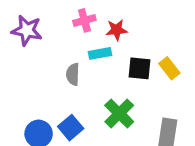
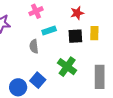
red star: (117, 30) -> (77, 13), moved
yellow rectangle: (169, 68) -> (94, 33), turned 48

